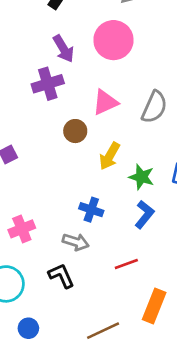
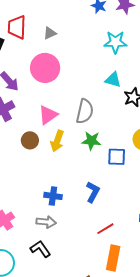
yellow arrow: (110, 156) -> (57, 141), moved
green star: (142, 177) -> (91, 141), moved
red line: (126, 264) -> (105, 229), moved

